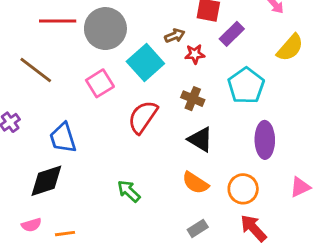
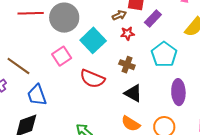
brown arrow: (175, 36) -> (119, 15), moved
brown line: (36, 70) -> (18, 66), moved
red semicircle: (143, 117) -> (92, 79), turned -100

